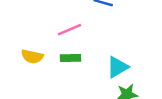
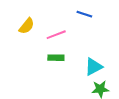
yellow semicircle: (32, 56) -> (27, 26), moved, turned -66

